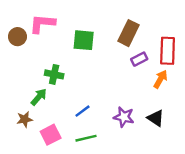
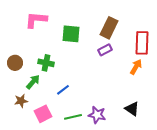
brown circle: (17, 37) -> (15, 63), moved
purple rectangle: (139, 59) -> (105, 50), moved
blue line: (82, 111) -> (63, 90), moved
purple star: (124, 117) -> (97, 115), moved
black triangle: (156, 118) -> (132, 109), moved

